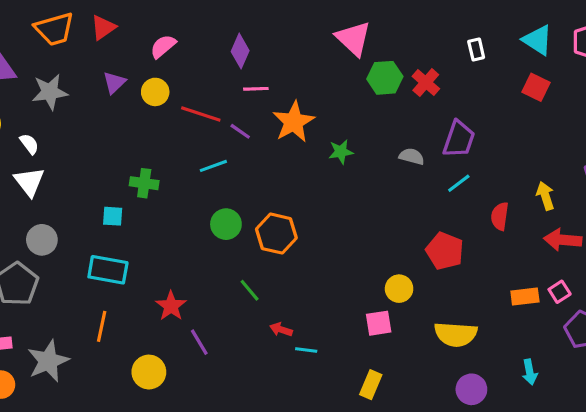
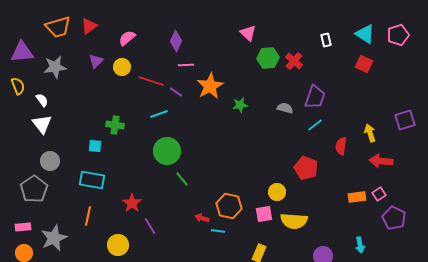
pink triangle: (353, 38) -> (248, 33), size x0.7
green circle: (226, 224) -> (167, 151), size x1.4
orange hexagon: (276, 234) -> (229, 206), moved
green line: (250, 290) -> (182, 179), moved
yellow semicircle: (456, 334) -> (294, 221), moved

